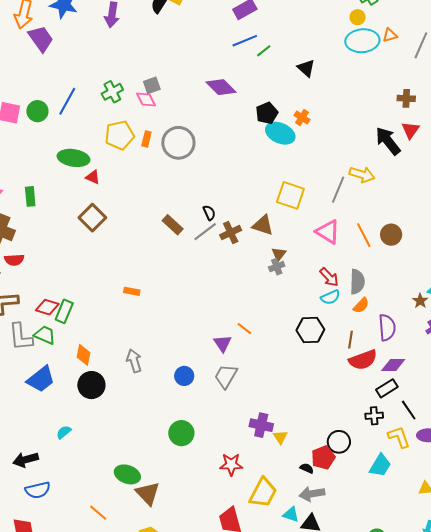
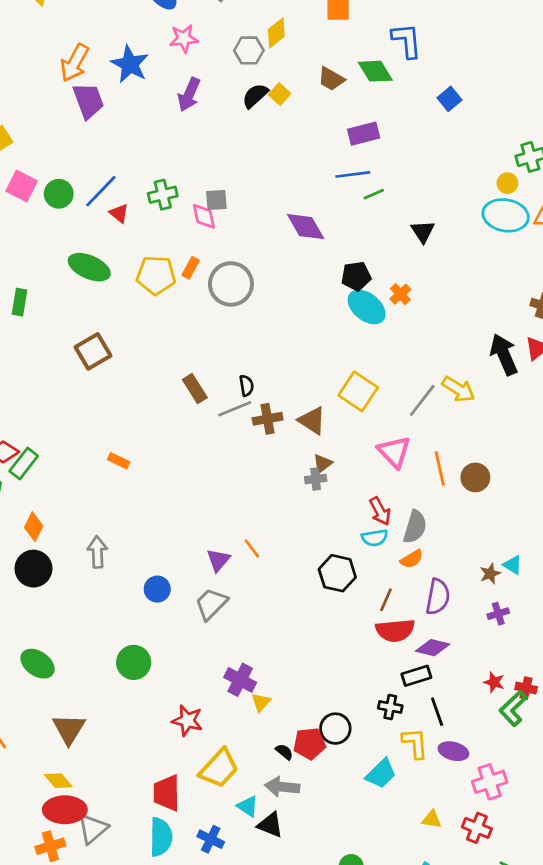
yellow pentagon: (119, 135) -> (156, 275), moved
red triangle: (93, 177) -> (119, 213), moved
green ellipse: (127, 474) -> (38, 664), moved

